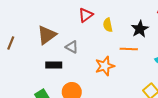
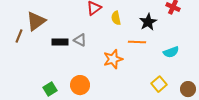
brown triangle: (47, 35) -> (36, 21), moved
black rectangle: (54, 65) -> (60, 42), moved

